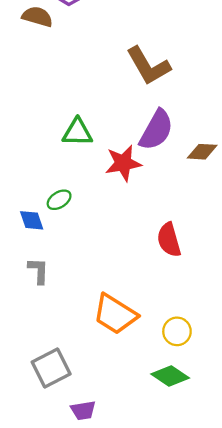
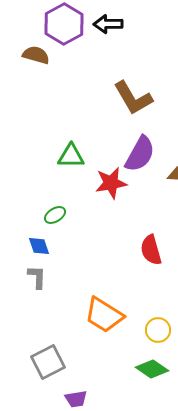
blue diamond: (32, 220) -> (39, 246), moved

